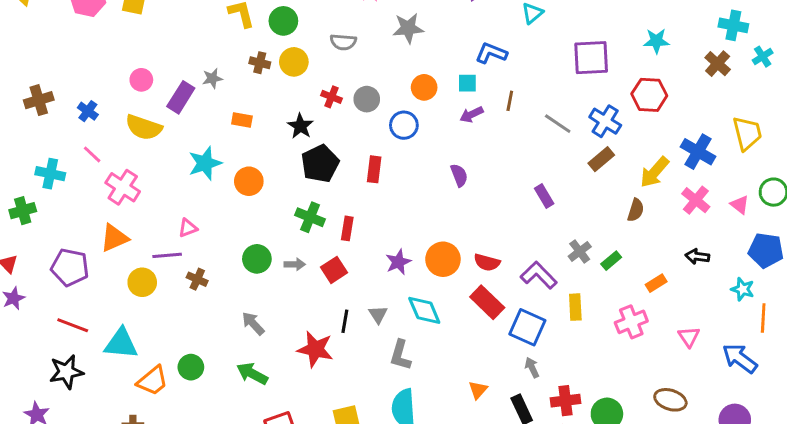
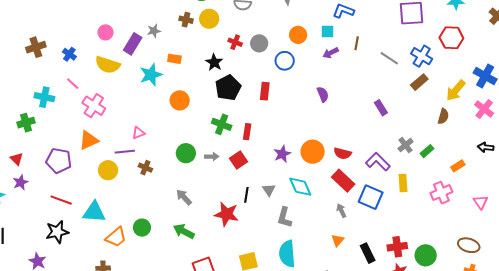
cyan star: (205, 163) -> (151, 75), moved
gray arrow: (532, 368) -> (341, 211), moved

